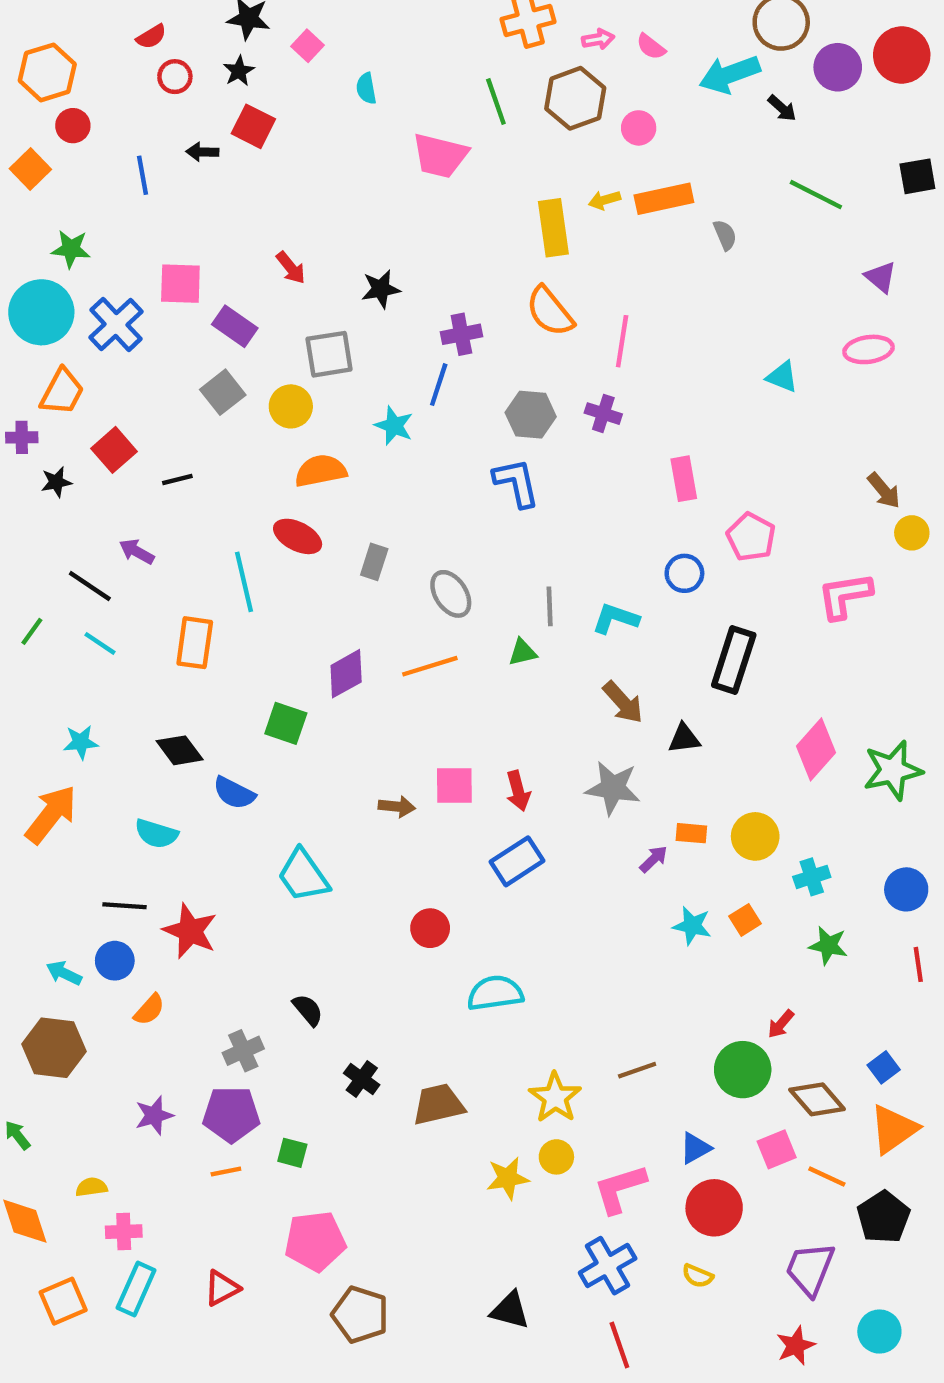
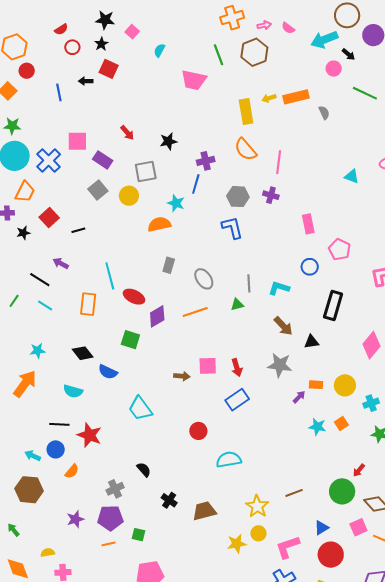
cyan semicircle: (366, 88) -> (159, 50), turned 40
pink circle: (639, 128) -> (334, 69), moved
green star: (71, 249) -> (12, 126), moved
orange semicircle: (321, 471) -> (159, 224), moved
red ellipse: (298, 536) -> (134, 297), moved

